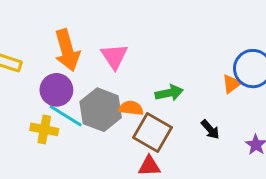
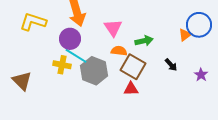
pink triangle: (114, 56) -> (113, 28), moved
gray hexagon: (101, 110) -> (94, 71), moved

